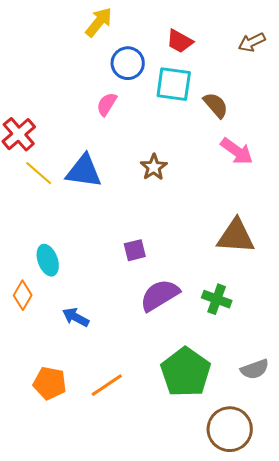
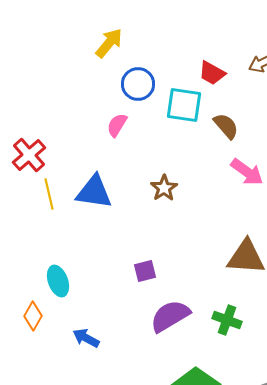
red trapezoid: (180, 41) -> (212, 73), moved
yellow line: (39, 173) -> (49, 194), turned 36

